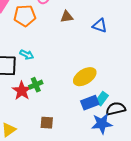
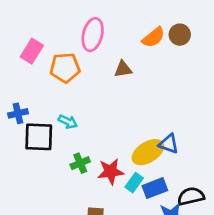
blue triangle: (100, 26) -> (169, 144), moved
red star: (22, 91) -> (111, 171), moved, turned 30
cyan rectangle: (102, 99) -> (134, 183), moved

